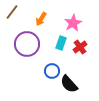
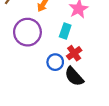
red cross: (80, 47) -> (74, 53), moved

